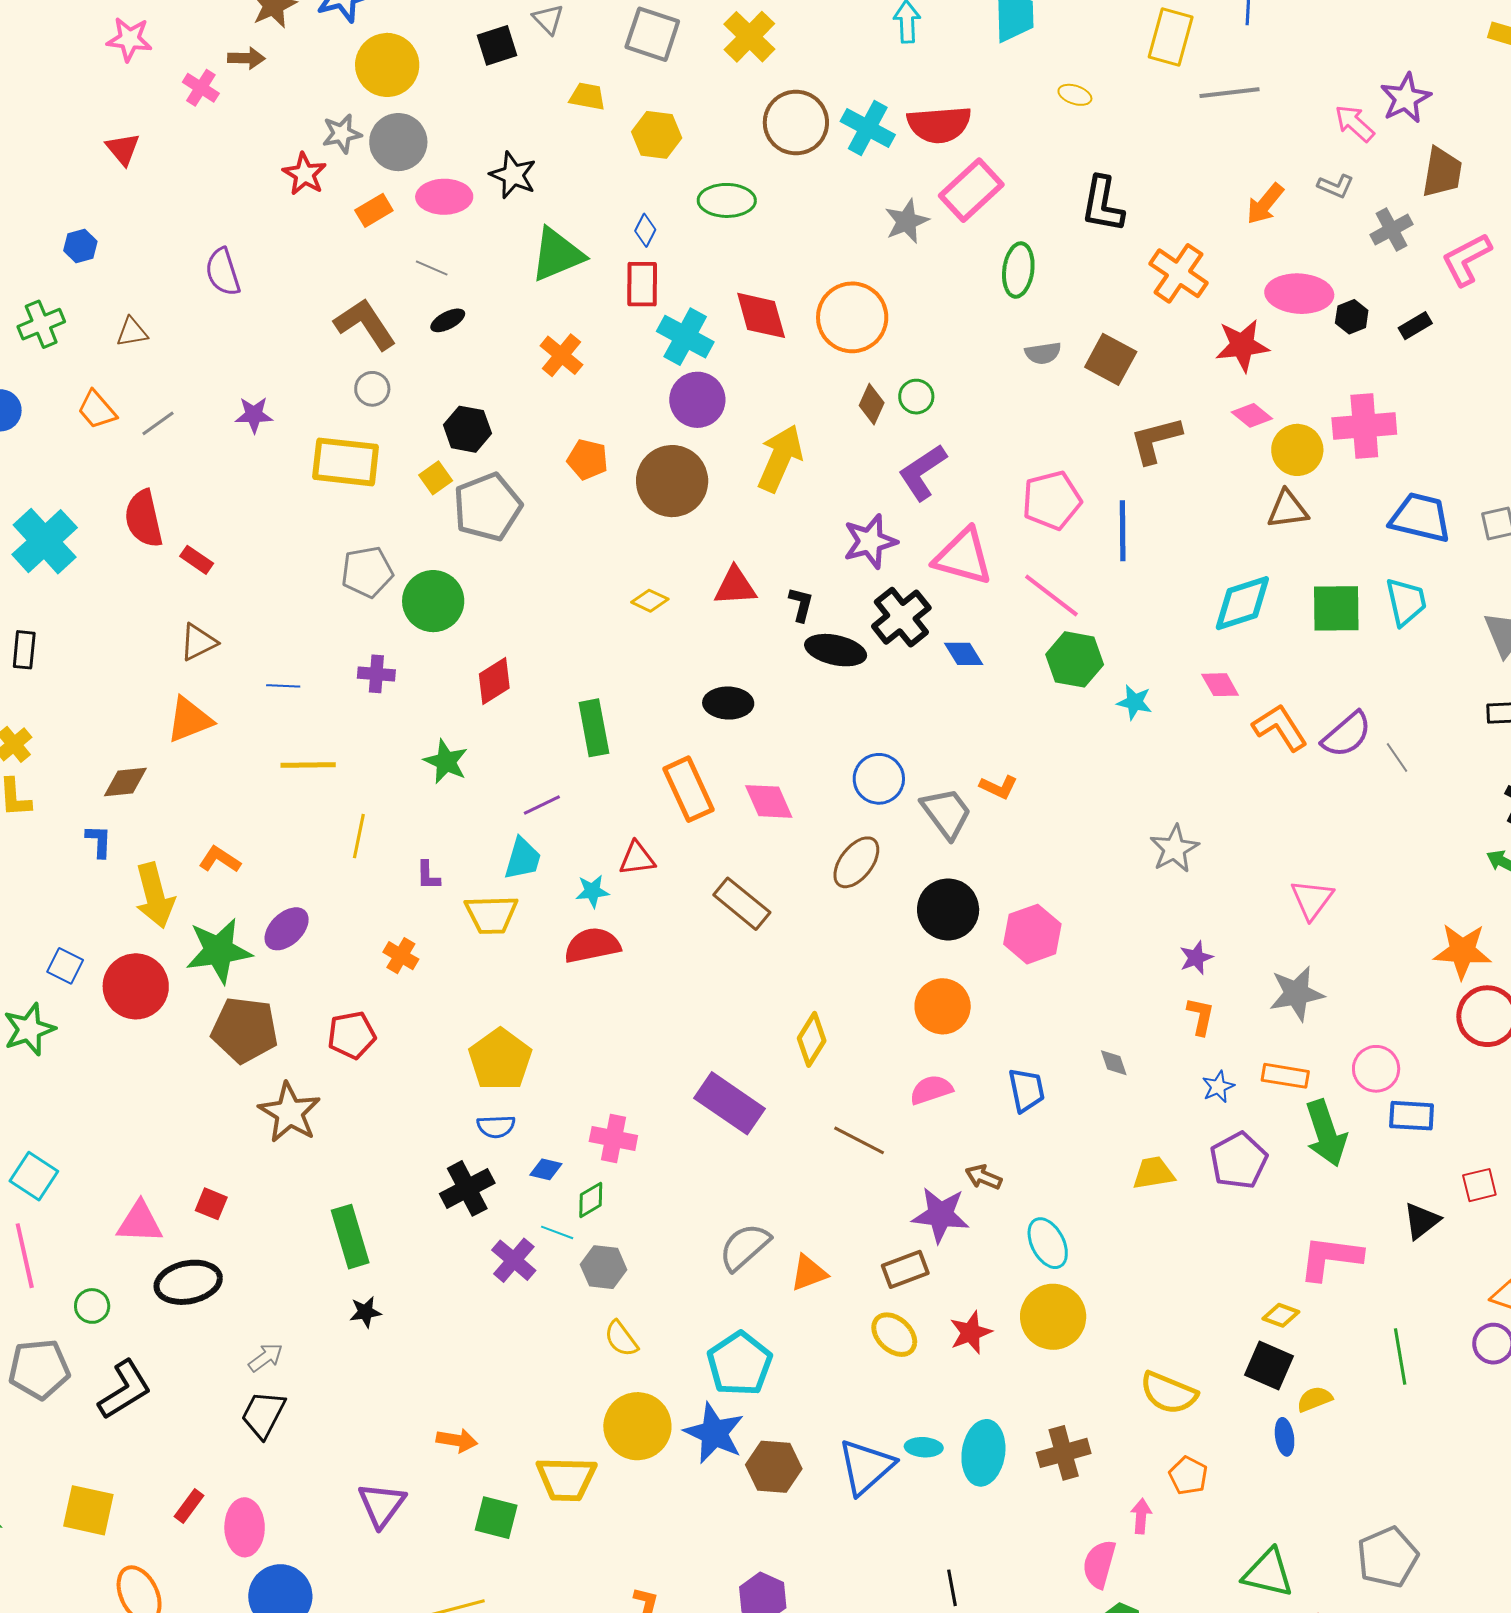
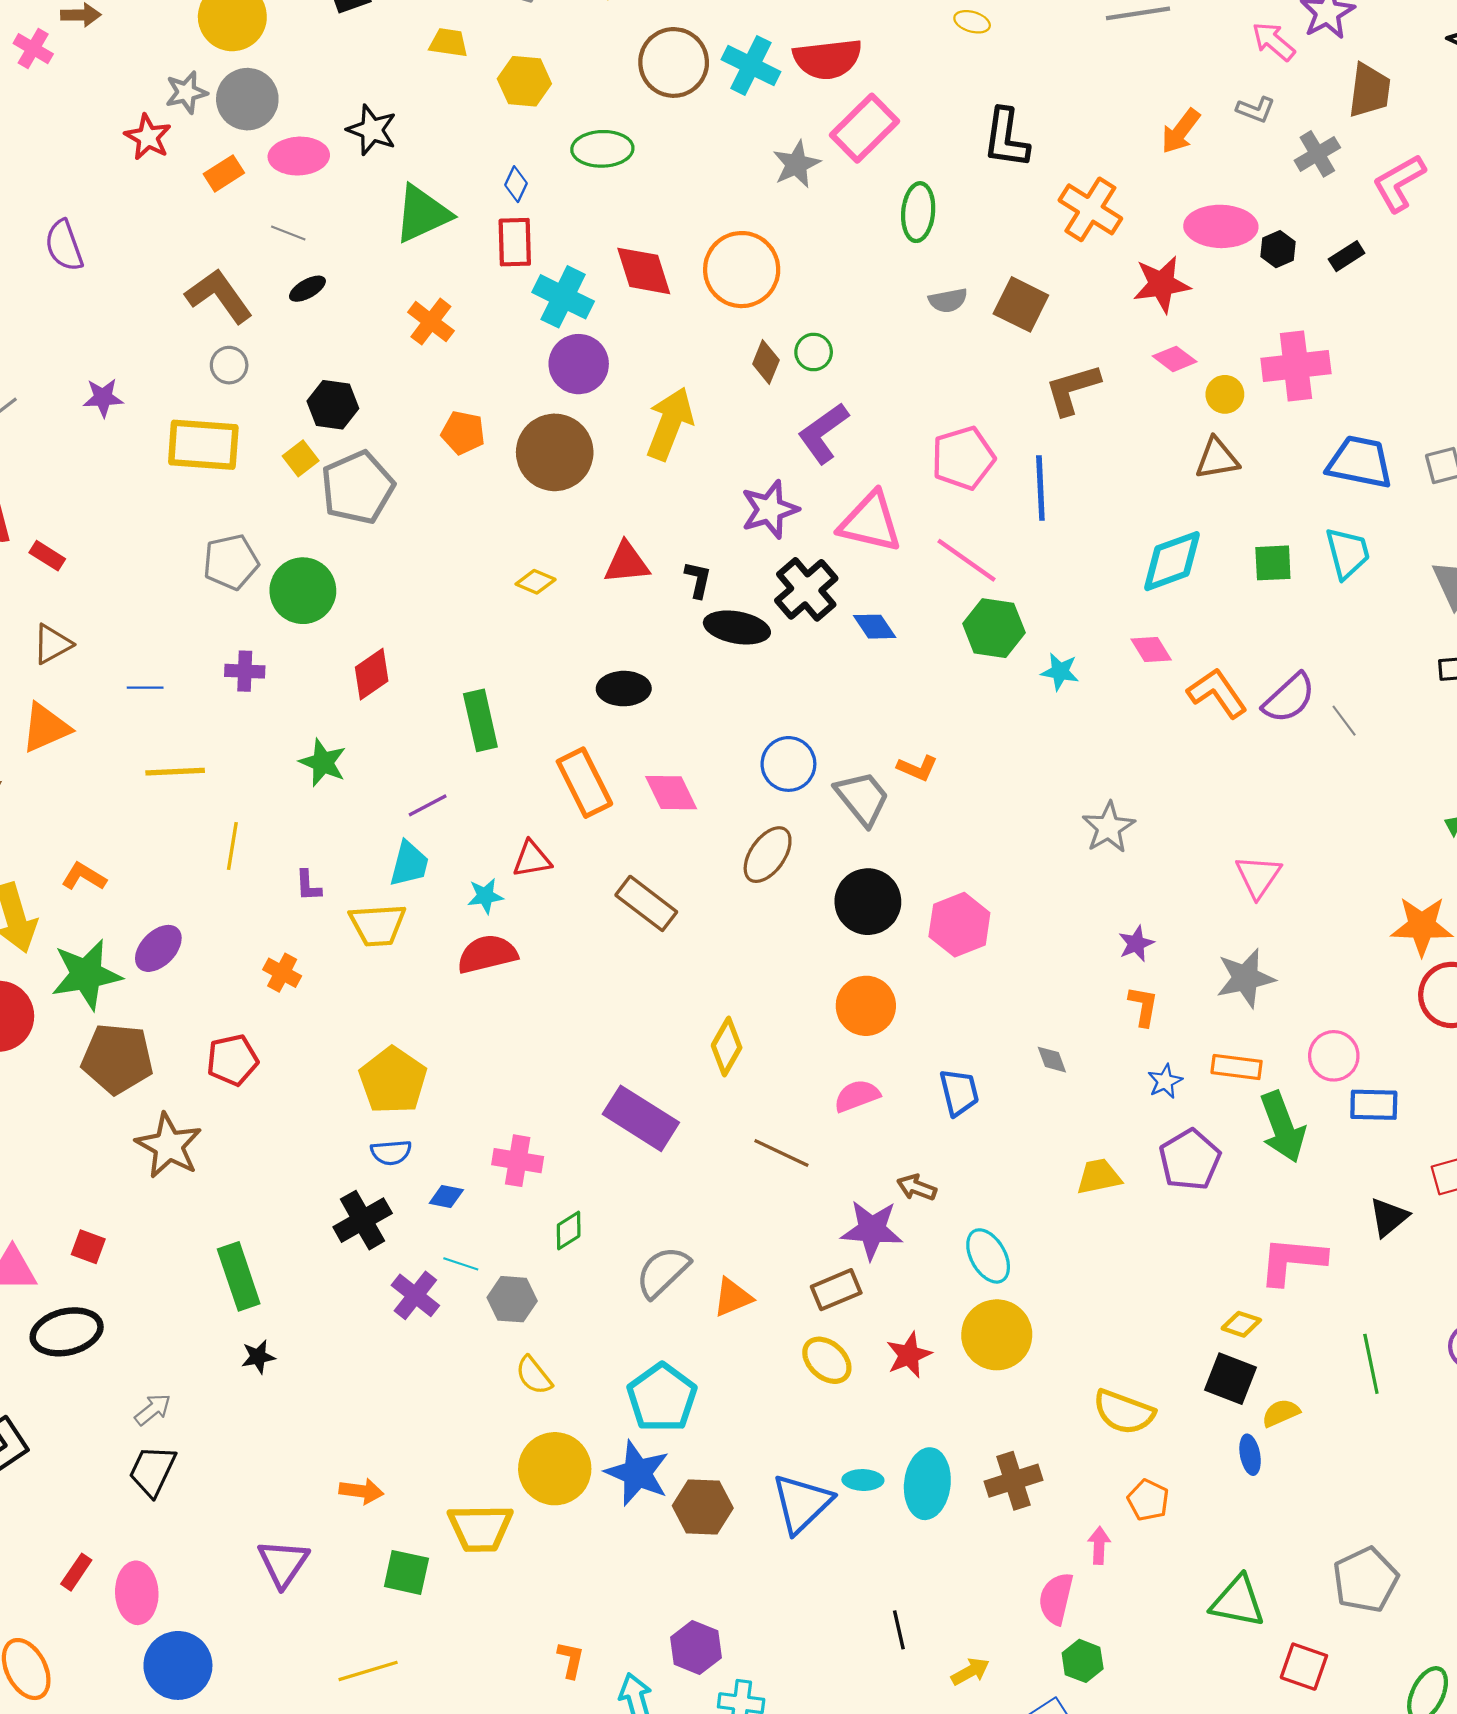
yellow circle: (1297, 450) -> (1225, 394), size x0.7
green square: (1336, 608) -> (1273, 563), size x0.7
green diamond: (591, 1200) -> (569, 1231), moved

